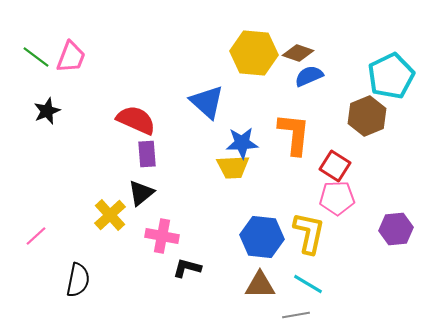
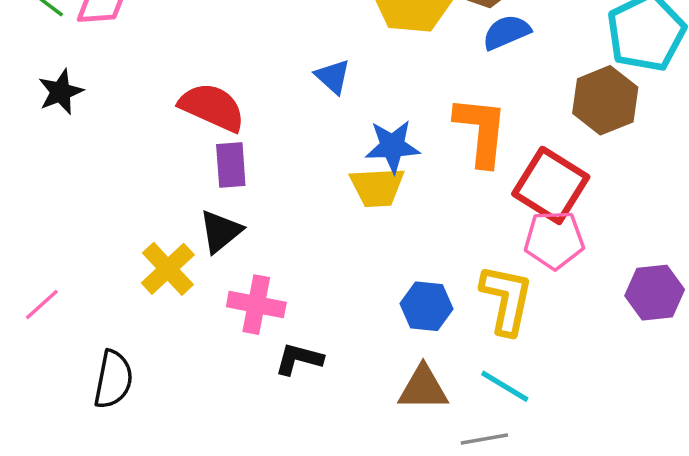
blue triangle: (207, 102) -> (333, 76), size x0.6
red square: (335, 166) -> (551, 185), size x1.4
blue hexagon: (262, 237) -> (427, 306), size x0.7

